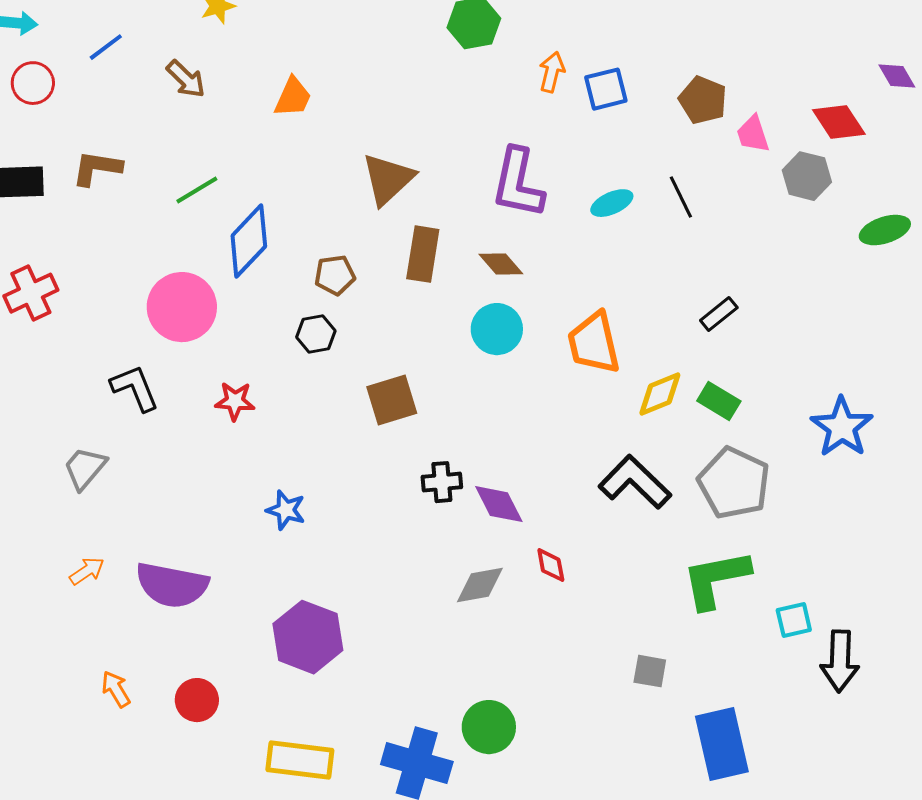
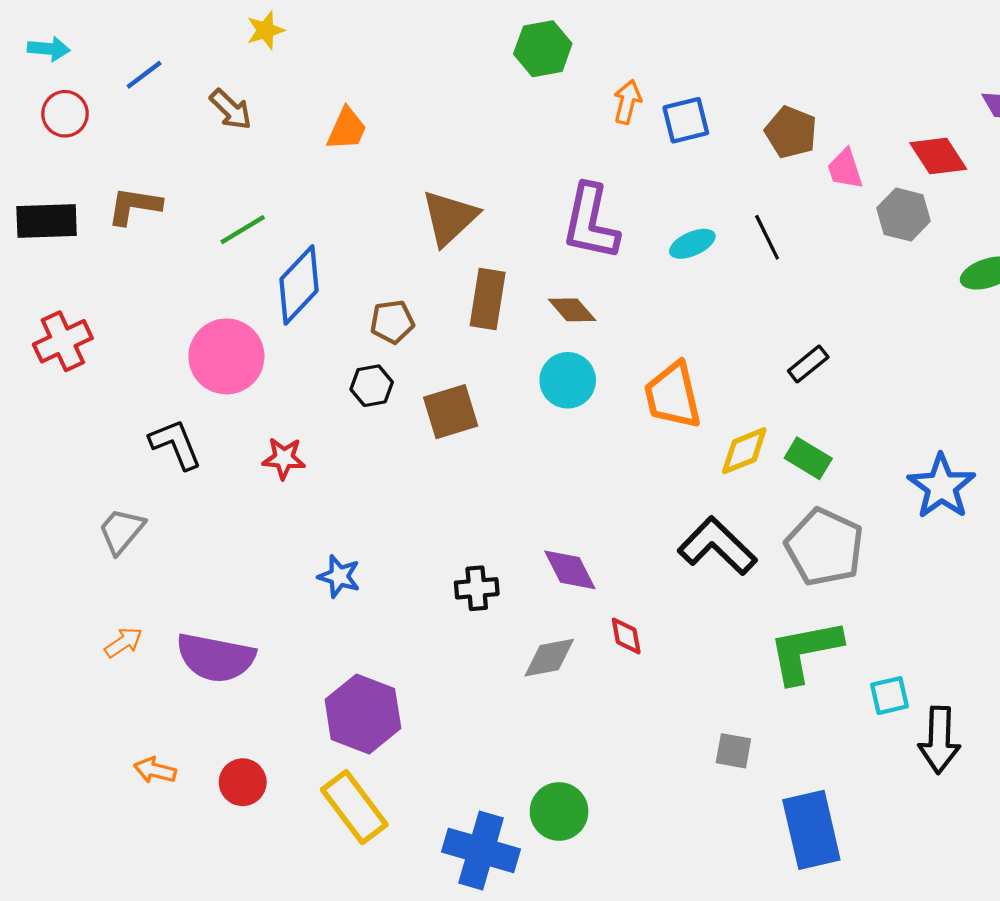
brown square: (392, 400) -> (451, 412), moved
black cross: (442, 482) -> (477, 588), moved
orange arrow: (116, 689) -> (155, 770), turned -45
yellow rectangle: (300, 760) -> (354, 807), moved, turned 46

